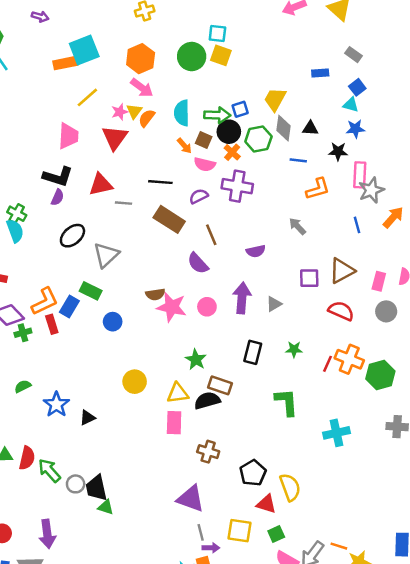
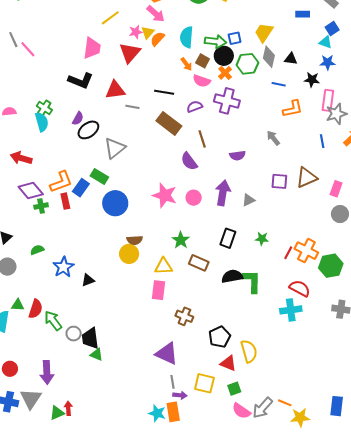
purple semicircle: (57, 197) -> (78, 118), moved
brown semicircle: (155, 294) -> (135, 240), moved
red semicircle: (341, 311) -> (300, 288), moved
blue circle: (113, 322) -> (115, 203), size x1.6
black semicircle: (207, 401) -> (232, 276), moved

